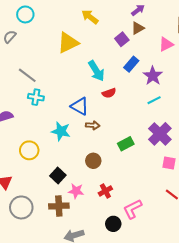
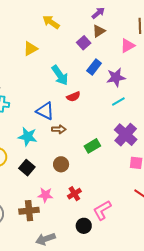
yellow triangle: (68, 43) -> (30, 49), size x0.7
purple star: (153, 76) -> (116, 77), turned 30
black square: (58, 176) -> (27, 168), moved

